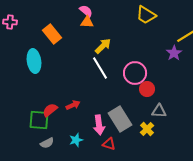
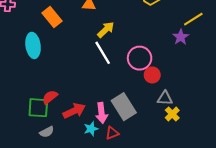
red arrow: (73, 105) -> (74, 111), moved, size x1.5
yellow cross: (147, 129) -> (172, 114), moved
cyan star: (76, 140) -> (91, 129), moved
red triangle: (109, 144) -> (112, 133), turned -40

